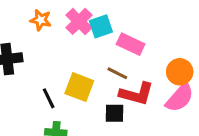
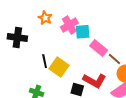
brown line: (117, 73) -> (114, 59), moved
black line: (49, 98) -> (45, 61), moved

